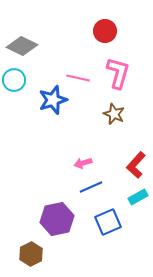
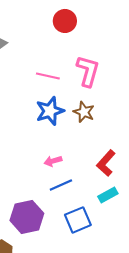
red circle: (105, 31) -> (65, 21), moved
blue star: (53, 100) -> (50, 111), moved

